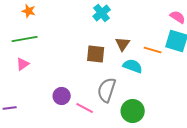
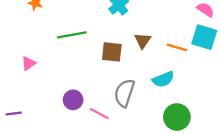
green line: (25, 39) -> (72, 35), moved
cyan semicircle: (133, 66) -> (163, 79), moved, turned 138
green circle: (133, 111) -> (177, 117), moved

